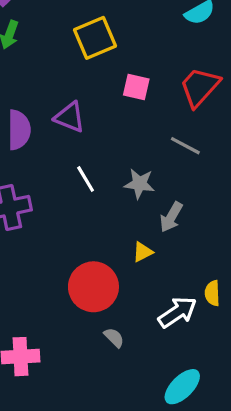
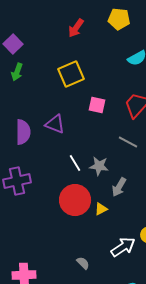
white line: (86, 179) -> (75, 163), moved
red circle: (93, 287) -> (75, 200), moved

